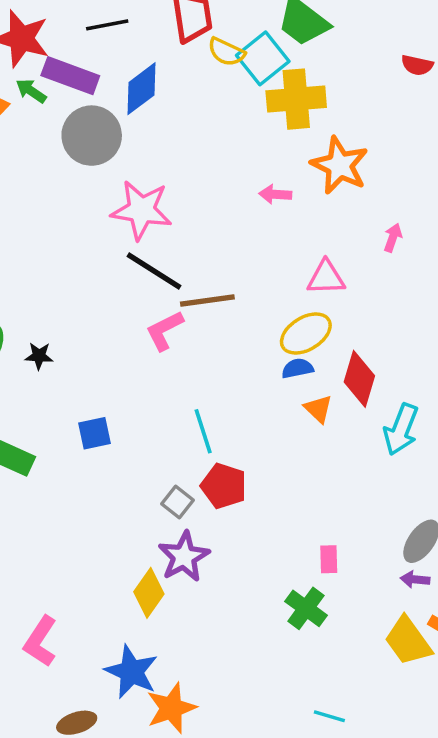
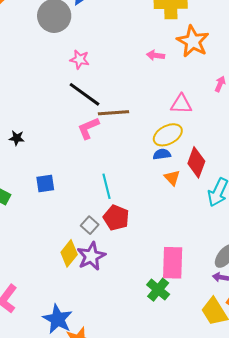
pink star: (141, 210) -> (80, 60), size x0.6
pink rectangle: (329, 559) -> (173, 263), size x2.0
yellow diamond: (149, 593) -> (69, 253), moved

